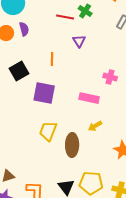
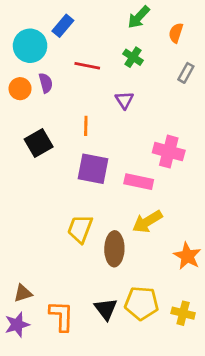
red line: (65, 17) -> (87, 66), moved
pink cross: (110, 77) -> (169, 152), size x1.5
purple square: (44, 93) -> (93, 169), moved
yellow arrow: (95, 126) -> (147, 222), size x1.5

